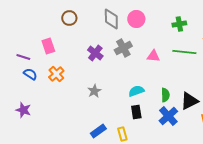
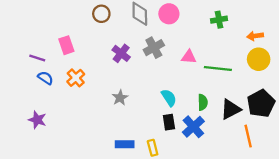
brown circle: (69, 18) -> (101, 14), moved
green line: (184, 52) -> (218, 69), moved
cyan semicircle: (136, 91) -> (169, 98), turned 77
blue cross: (168, 116) -> (193, 127), moved
blue rectangle: (98, 131) -> (125, 144), turned 35

